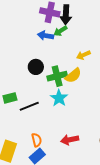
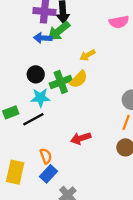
green arrow: (60, 31) -> (59, 31), size x1.5
cyan star: (59, 98) -> (40, 98), moved, turned -30
red arrow: (70, 140) -> (81, 138), moved

